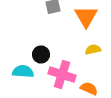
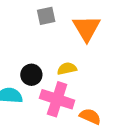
yellow semicircle: (93, 50) -> (67, 69), moved

